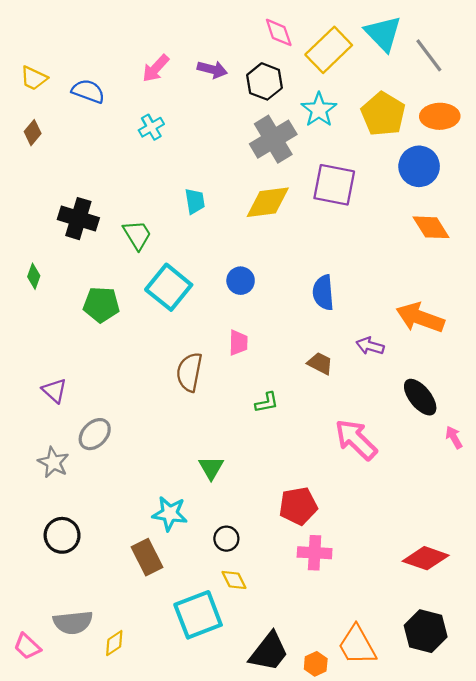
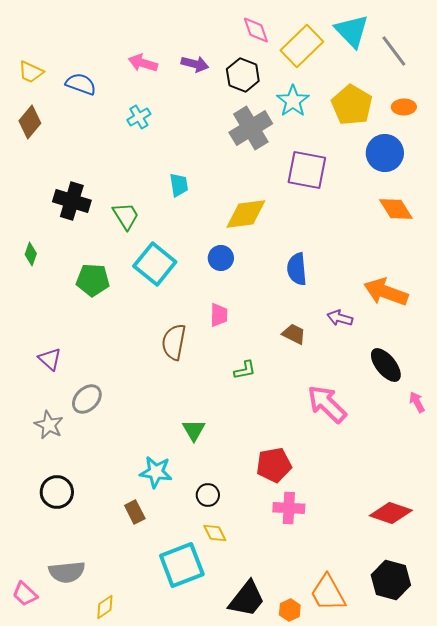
pink arrow: (156, 68) -> (143, 63), turned 64
orange ellipse: (440, 116) -> (404, 107), size x0.7
brown diamond: (33, 133) -> (30, 122), size x1.4
yellow diamond: (268, 202) -> (246, 214), moved
brown rectangle: (147, 557) -> (135, 512), size x0.7
yellow diamond: (114, 643) -> (105, 607), moved

